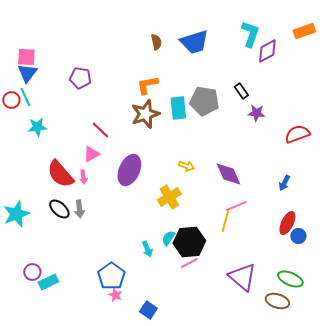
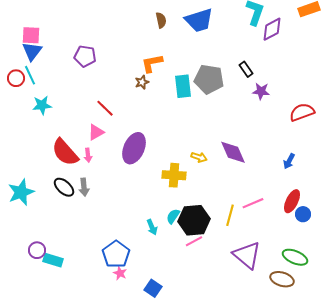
brown star: (145, 114) -> (142, 82), moved, size x0.5
yellow arrow: (186, 166) -> (199, 157), moved
yellow cross: (169, 197) -> (174, 175), turned 35
pink line: (236, 206) -> (253, 203), moved
yellow line: (225, 221) -> (230, 215), moved
cyan rectangle: (48, 282) -> (53, 260), turned 42

